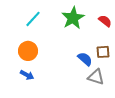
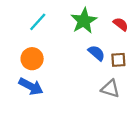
blue semicircle: (85, 59) -> (97, 53), moved
blue arrow: (27, 75) -> (31, 86), size x1.5

